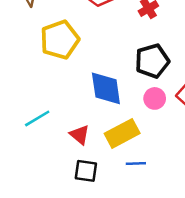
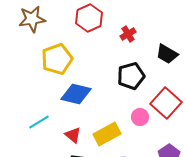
blue diamond: (106, 88) -> (76, 94), moved, turned -68
pink circle: (155, 98) -> (140, 117), moved

